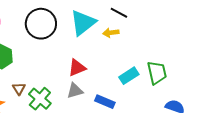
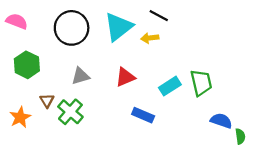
red triangle: (77, 68) -> (125, 77), moved
gray triangle: (75, 91) -> (80, 76), moved

